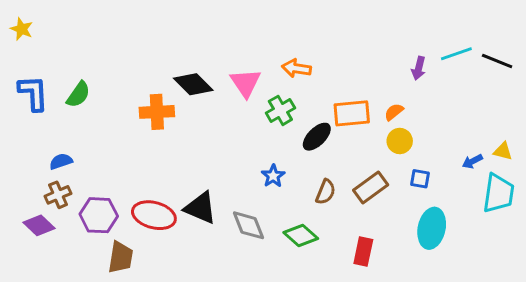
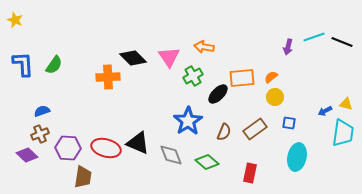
blue star: (273, 176) -> (188, 121), size x1.8

